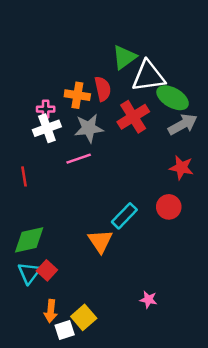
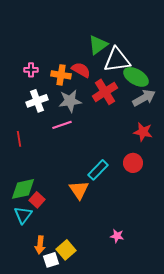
red semicircle: (103, 89) -> (81, 70), turned -48
pink cross: (46, 109) -> (31, 70), moved
red square: (47, 270) -> (37, 200), moved

